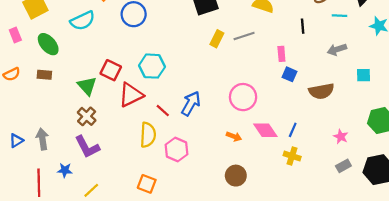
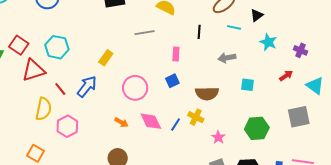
yellow rectangle: (217, 39) -> (106, 58), moved
blue square: (289, 74) -> (172, 81), moved, turned 32
yellow cross: (292, 156) -> (196, 117), moved

